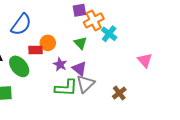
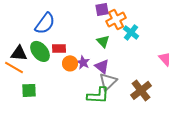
orange circle: (48, 43) -> (70, 63), moved
green ellipse: (19, 66) -> (40, 51), moved
green L-shape: (66, 88) -> (98, 95), moved
brown cross: (119, 93) -> (141, 90), size x1.5

